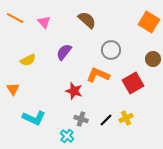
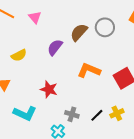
brown semicircle: (87, 20) -> (79, 32), moved, turned -90
gray circle: (111, 50) -> (105, 27), moved
red star: (74, 91) -> (49, 89), moved

